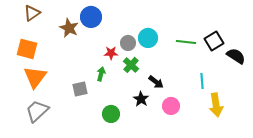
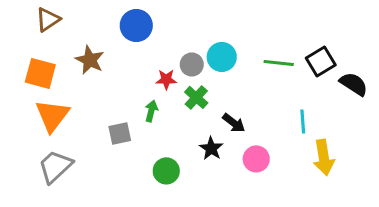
brown star: (69, 28) -> (90, 60), moved

